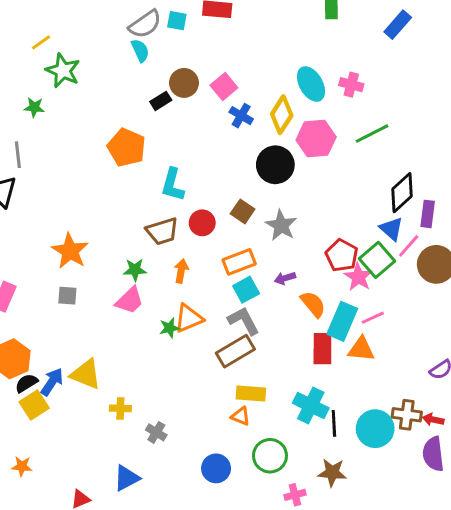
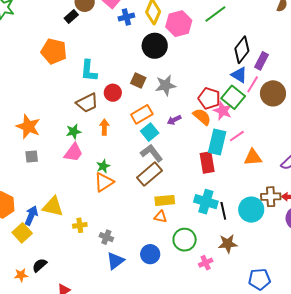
blue cross: (241, 116) -> (126, 17), turned -35
purple rectangle: (428, 214) -> (262, 61), turned 30
gray star: (281, 225) -> (166, 85), turned -30
orange semicircle: (313, 304) -> (202, 117), moved
orange triangle: (189, 318) -> (104, 182), moved
orange triangle: (361, 349) -> (253, 157), moved
black semicircle: (26, 383) -> (40, 265), moved
blue triangle: (127, 478) -> (115, 261), moved

